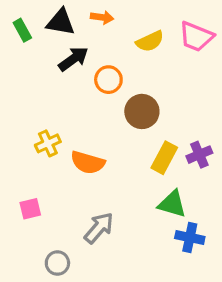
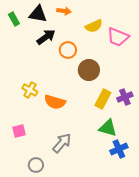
pink trapezoid: (196, 37) -> (118, 37), moved
yellow cross: (48, 143) -> (30, 90), turned -35
blue cross: (190, 237) -> (119, 149), turned -36

